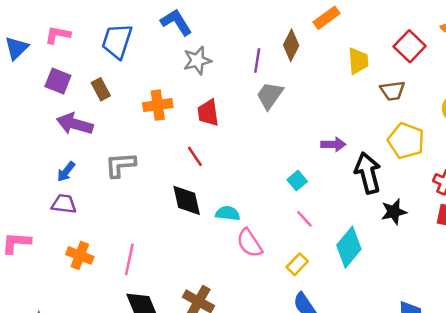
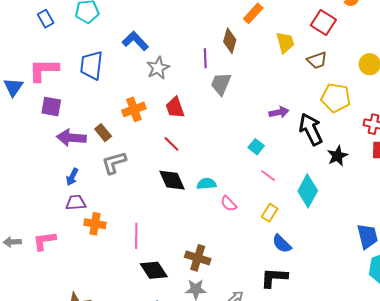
pink L-shape: (58, 35) -> (44, 70), size x1.5
brown rectangle: (101, 89) -> (103, 133), moved
pink semicircle: (250, 243) -> (229, 204), size x0.7
orange cross: (80, 255) -> (95, 224), moved

